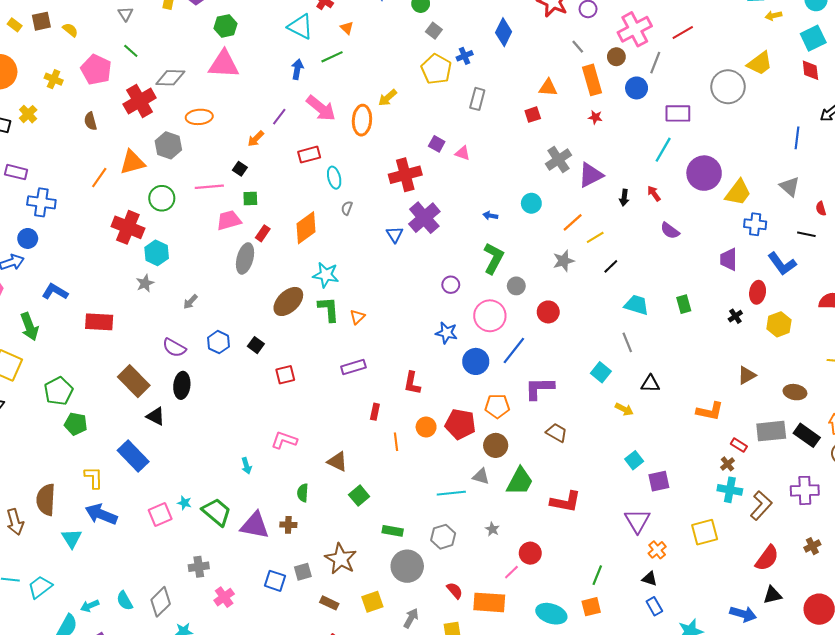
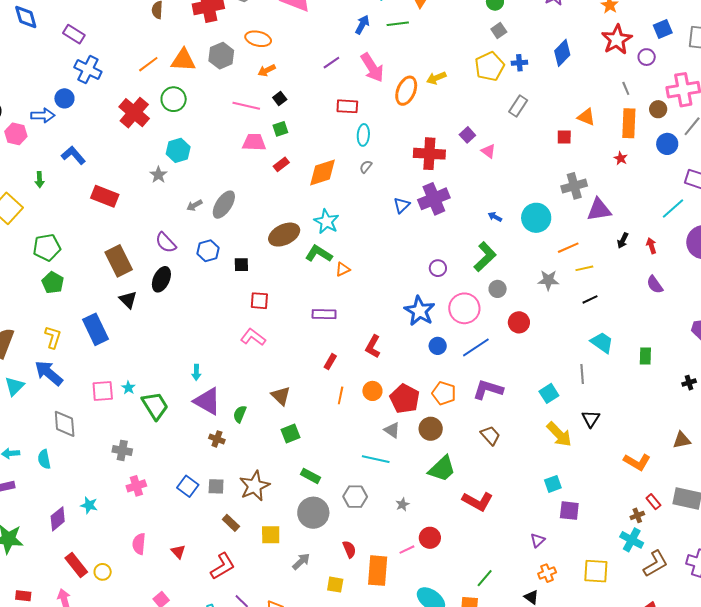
orange arrow: (256, 139) -> (267, 70), moved
green circle: (162, 198) -> (174, 99), moved
green square: (250, 199) -> (280, 129), turned -35
cyan circle: (531, 203) -> (536, 218), size x1.5
red cross: (128, 227) -> (134, 113), moved
gray ellipse: (245, 258) -> (224, 205), moved
gray star: (145, 283) -> (158, 175), turned -30
green L-shape: (329, 309) -> (319, 254), turned -72
green arrow: (29, 327) -> (39, 180), size x0.6
blue star: (447, 333) -> (420, 311), size x1.4
black square: (256, 345) -> (241, 265), turned 35
blue circle: (476, 361) -> (438, 346), size x0.7
black triangle: (650, 384) -> (591, 419), turned 42
yellow arrow: (624, 409) -> (559, 434), size x1.6
pink L-shape: (284, 440) -> (253, 337), moved
gray triangle: (481, 476) -> (392, 430), moved
purple triangle: (637, 521) -> (538, 540), size x0.6
purple triangle: (255, 525) -> (207, 401), moved
gray diamond: (161, 602) -> (65, 424), moved, turned -68
orange rectangle: (489, 602) -> (378, 571), turned 72

